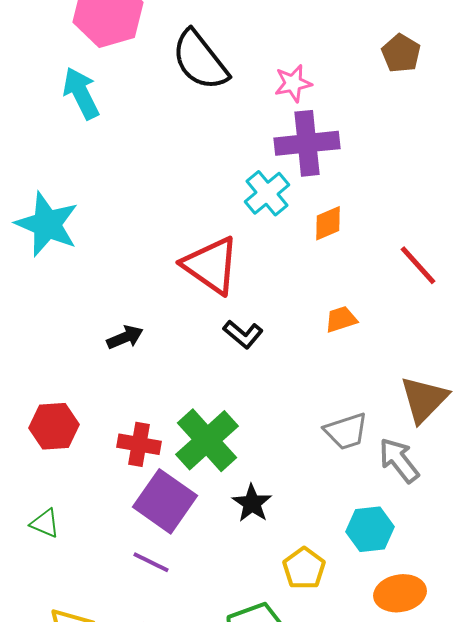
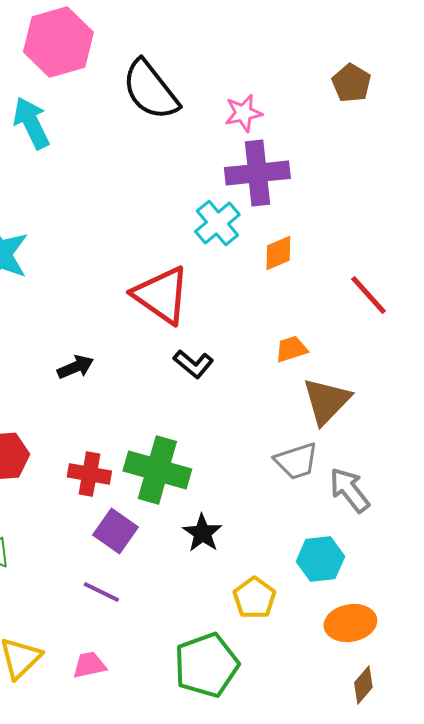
brown triangle: (424, 399) -> (326, 401), moved
green cross: (207, 440) -> (157, 470), turned -32
purple square: (165, 501) -> (115, 531), size x0.7

